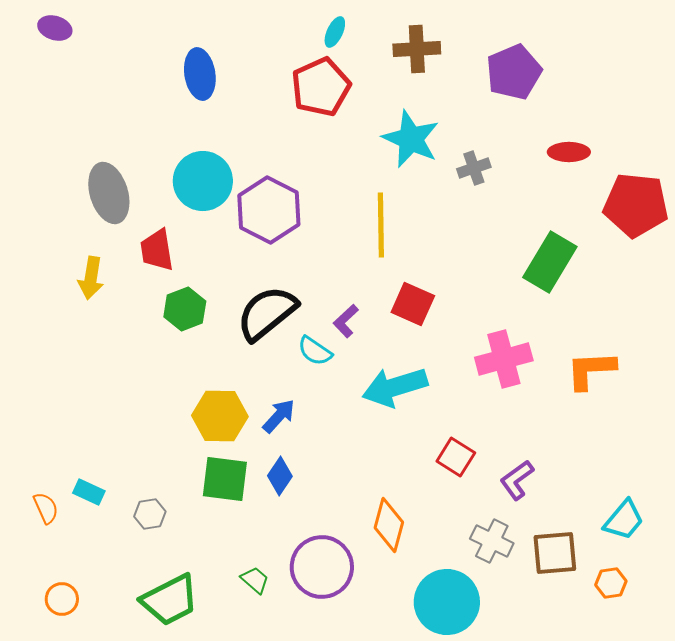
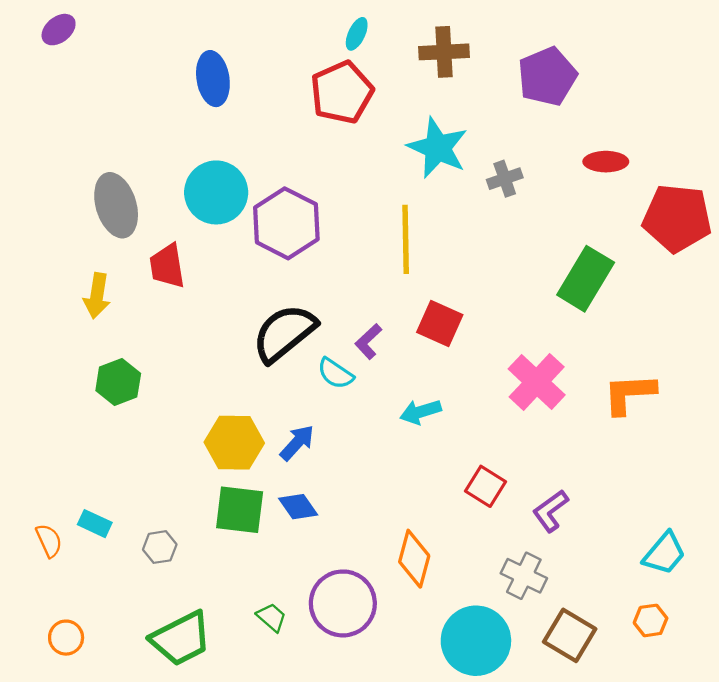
purple ellipse: (55, 28) -> (59, 30), turned -56
green hexagon: (185, 309) -> (118, 382), moved
pink cross: (504, 359) -> (537, 382), turned -32
cyan arrow: (395, 387) -> (421, 412), size x0.6
blue diamond: (280, 476) -> (298, 507), turned -69
brown square: (555, 553) -> (570, 635), moved, turned 36

